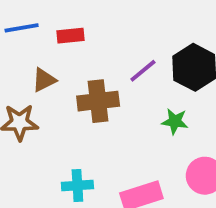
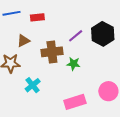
green star: (175, 121) -> (73, 64), moved
cyan cross: (77, 185) -> (33, 85), moved, turned -35

